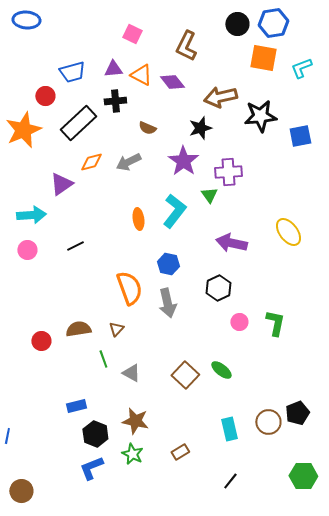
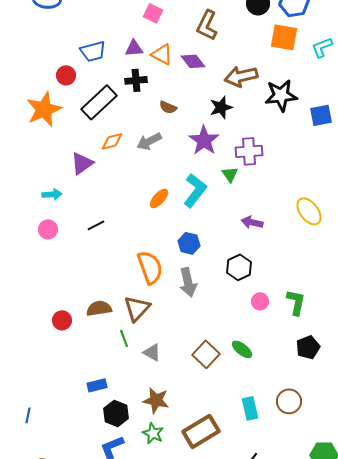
cyan arrow: (31, 215) -> (52, 194), size x0.7
orange ellipse: (138, 219) -> (159, 198), turned 50
purple arrow: (231, 243) -> (252, 222), size x0.7
brown triangle: (116, 329) -> (137, 308), size x1.8
black pentagon: (297, 413) -> (308, 347), moved
brown rectangle: (180, 452) -> (201, 431), size x2.0

